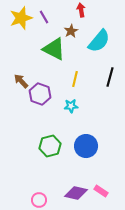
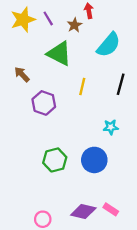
brown star: (71, 31) -> (75, 25), moved
brown arrow: (21, 81) -> (22, 74), moved
cyan star: (71, 106) -> (111, 127), moved

